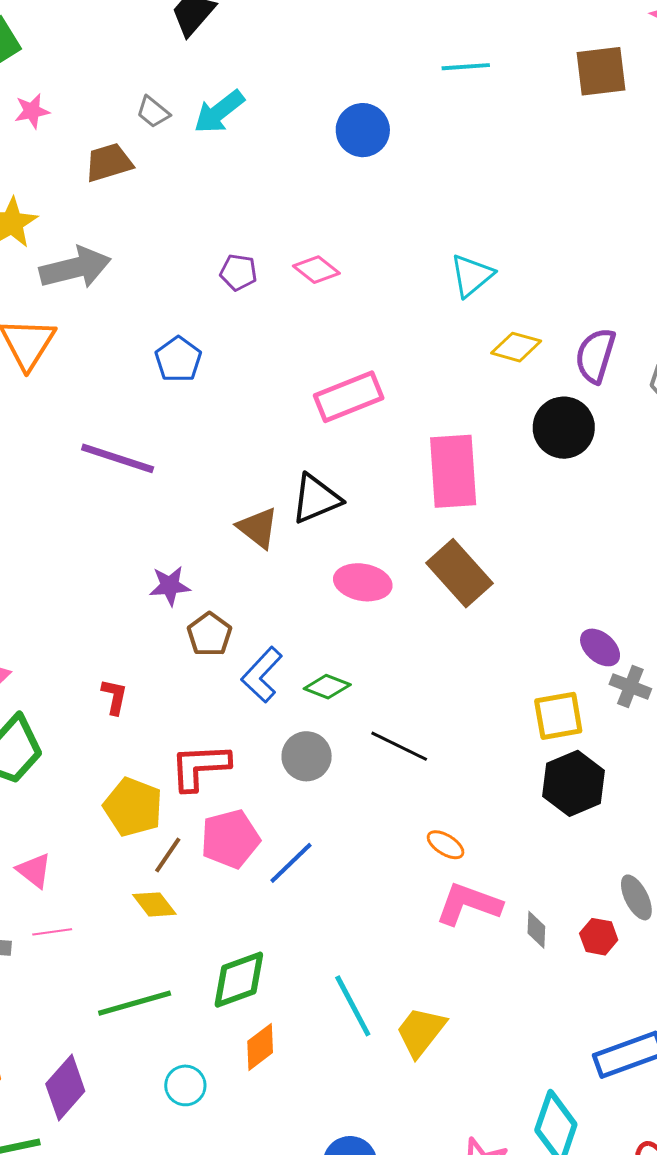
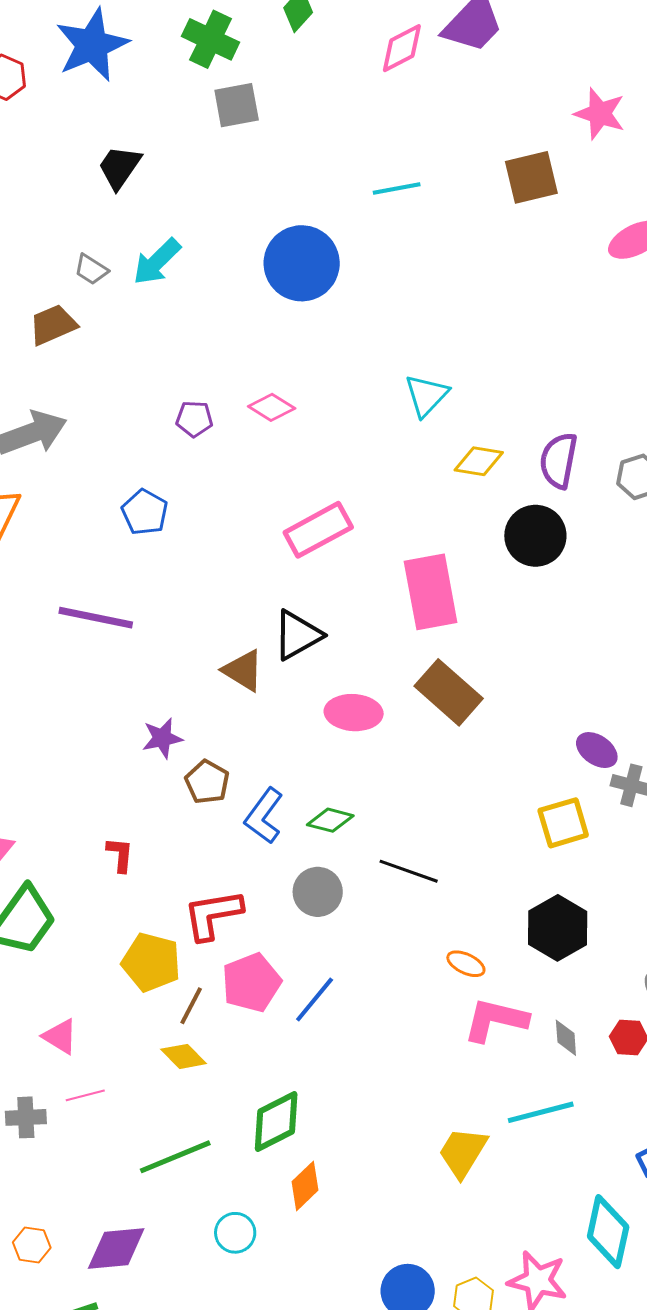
blue circle: (363, 130) -> (302, 263), size x1.4
black hexagon: (574, 783) -> (558, 928), moved
cyan line: (353, 1006) -> (541, 1112), moved, turned -70
purple diamond: (65, 1087) -> (116, 1249), turned 50

